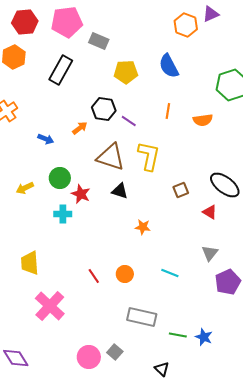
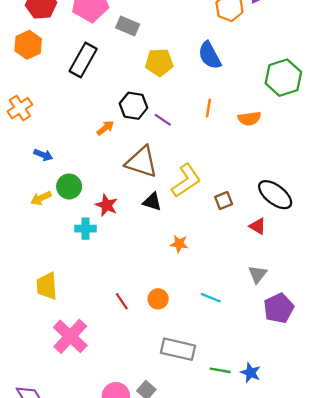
blue arrow: (46, 139) -> (43, 155), moved
yellow L-shape: (149, 156) -> (186, 181), moved, turned 44
green circle: (60, 178) -> (69, 186), moved

